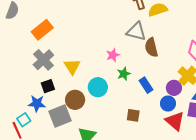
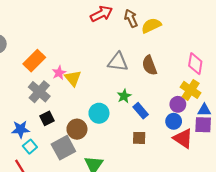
gray triangle: (136, 31) -> (118, 62), moved
pink star: (113, 55) -> (59, 73), moved
yellow triangle: (72, 67) -> (73, 78), moved
blue rectangle: (146, 85) -> (141, 111), moved
blue star: (37, 103) -> (21, 129), moved
cyan square: (24, 120) -> (30, 147), moved

